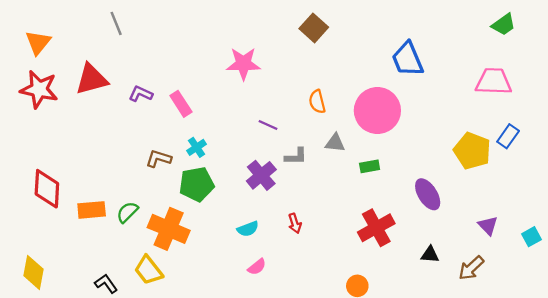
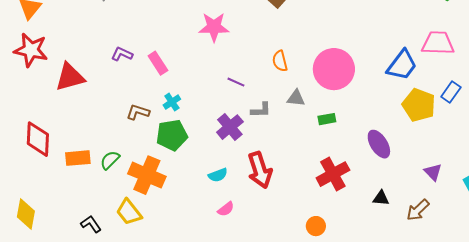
blue trapezoid: (408, 59) -> (402, 65), moved, turned -120
red triangle: (92, 79) -> (70, 77), moved
red arrow: (295, 223) -> (260, 170), size x2.0

